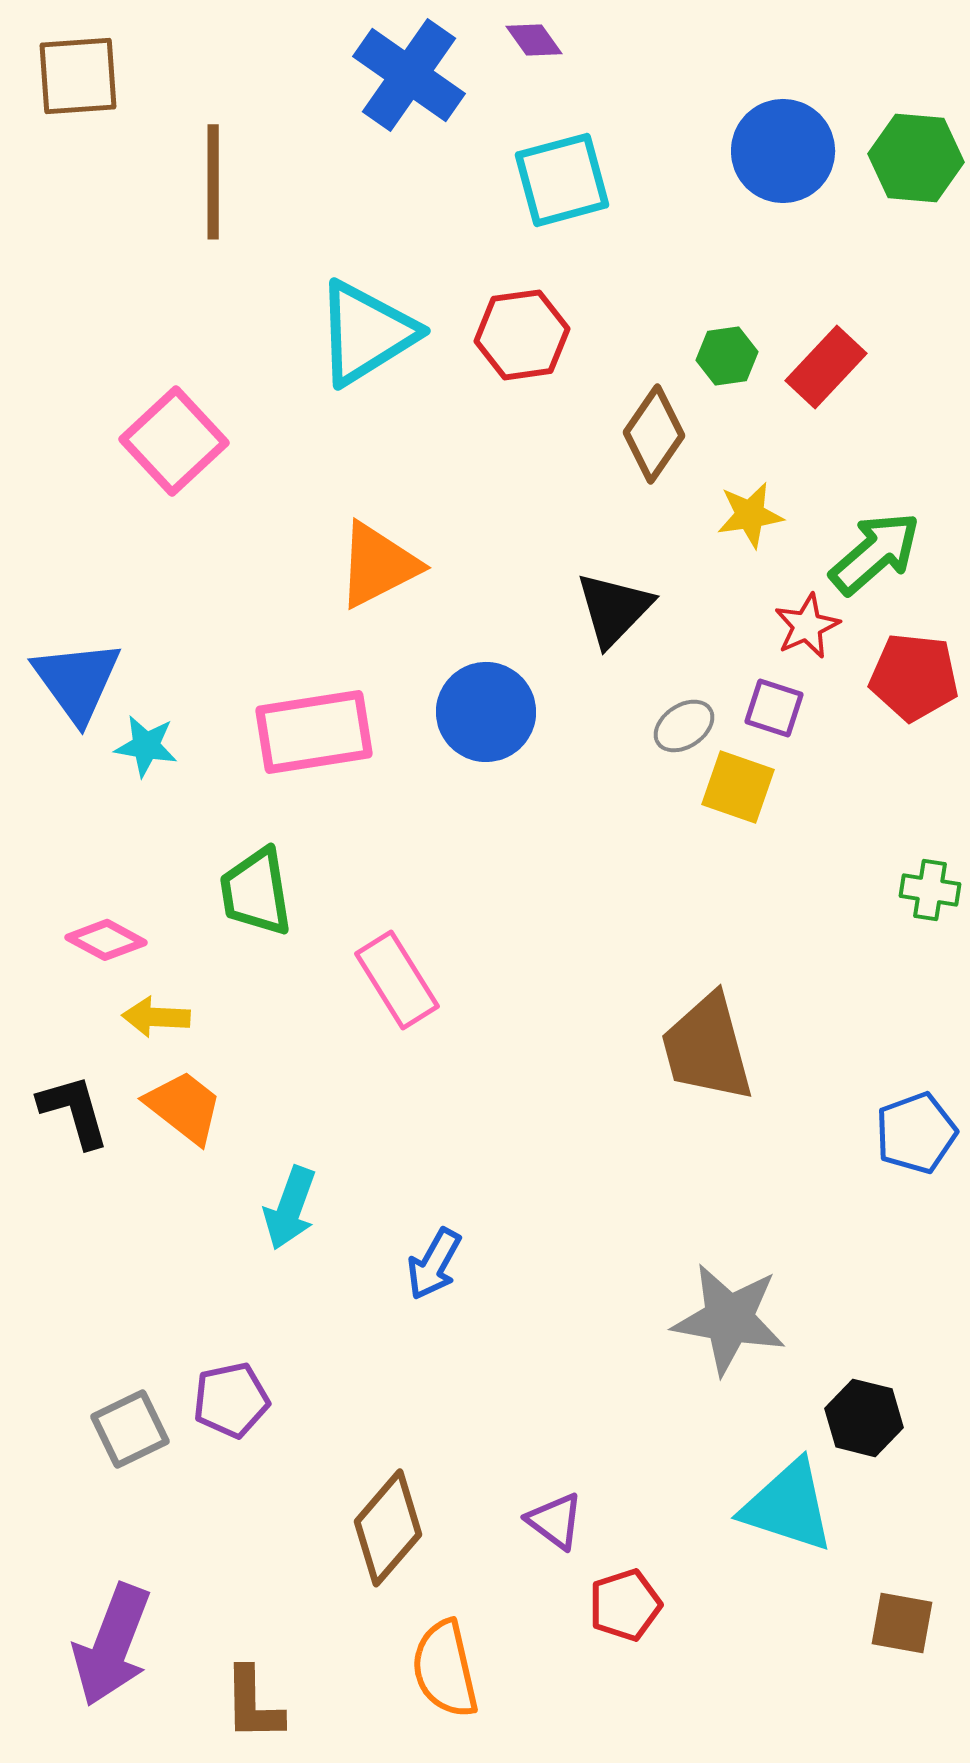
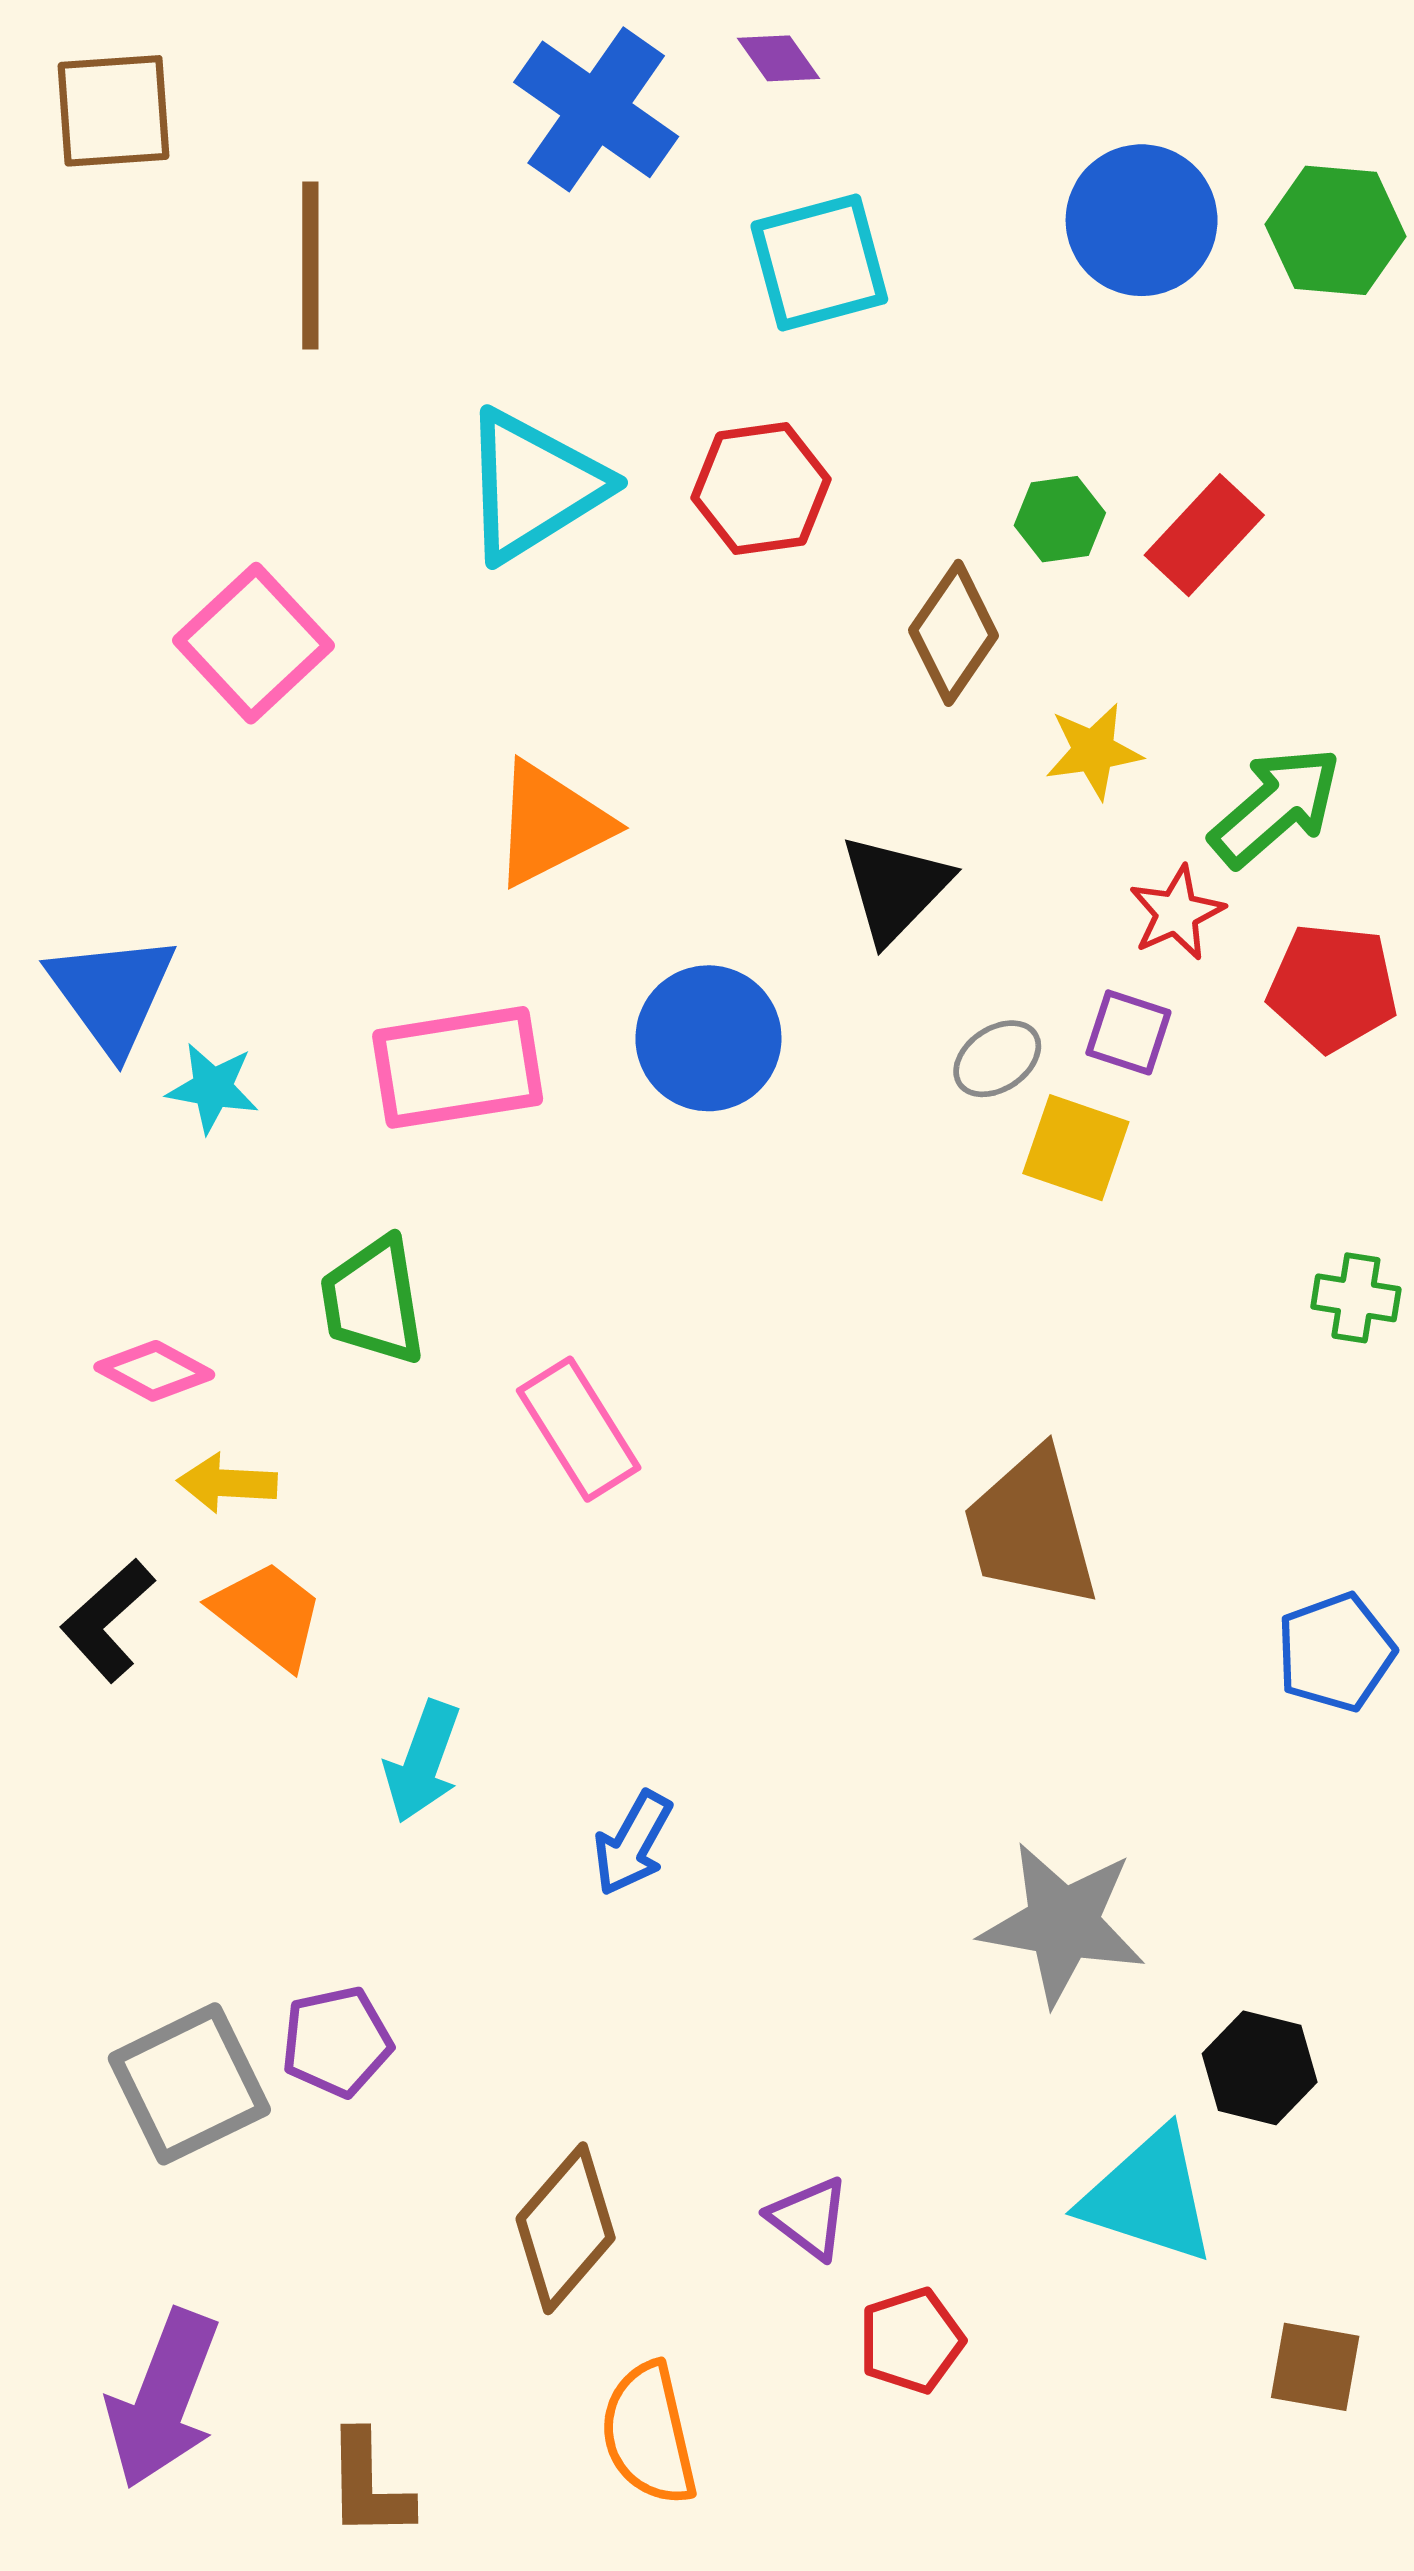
black L-shape: (74, 1111) -> (108, 1620), turned -116
gray square: (130, 1429) -> (189, 2084), size x1.4

